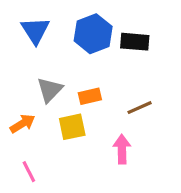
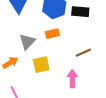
orange rectangle: (90, 96) -> (52, 34), moved

